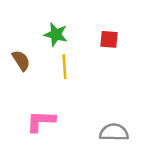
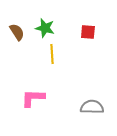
brown semicircle: (21, 60) -> (17, 32), moved

